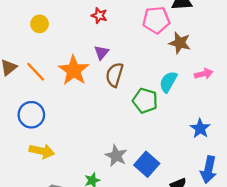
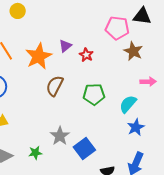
red star: (99, 16) -> (86, 55), moved
brown semicircle: (115, 75) -> (55, 86), moved
cyan semicircle: (168, 82) -> (128, 104), moved
green pentagon: (145, 101) -> (94, 94), turned -30

